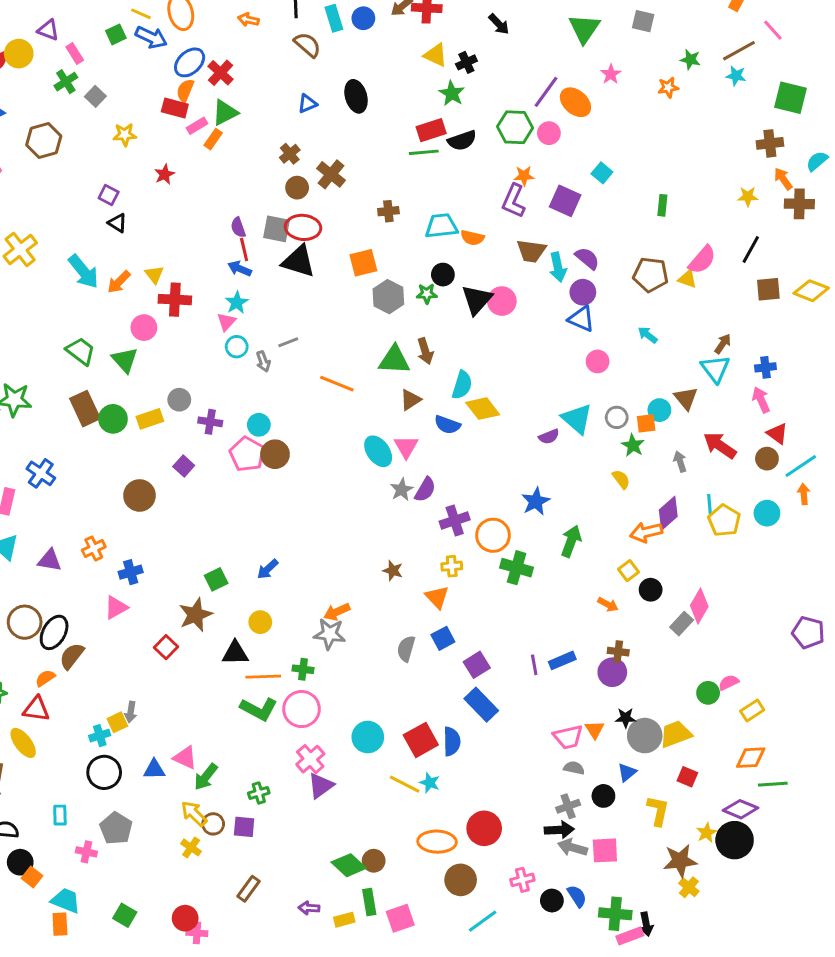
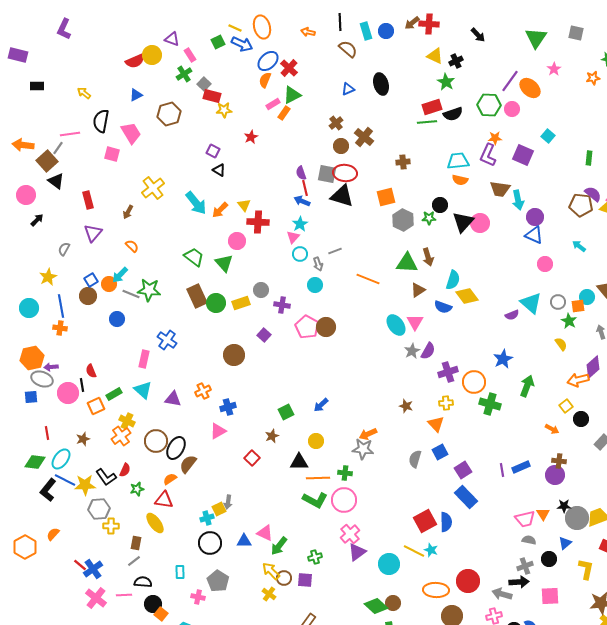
red rectangle: (175, 108) -> (212, 96), moved
cyan trapezoid: (441, 226) -> (458, 161), moved
purple semicircle: (587, 258) -> (593, 194), moved
cyan circle: (259, 425) -> (315, 285), moved
brown star: (195, 615) -> (272, 436), size x0.6
cyan circle: (368, 737) -> (389, 564), moved
gray arrow: (573, 847) -> (502, 594), moved

